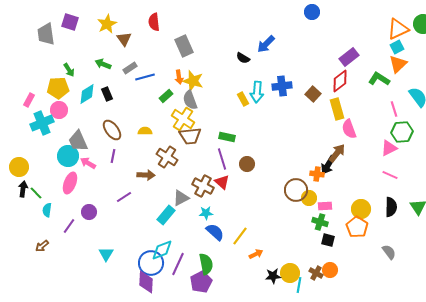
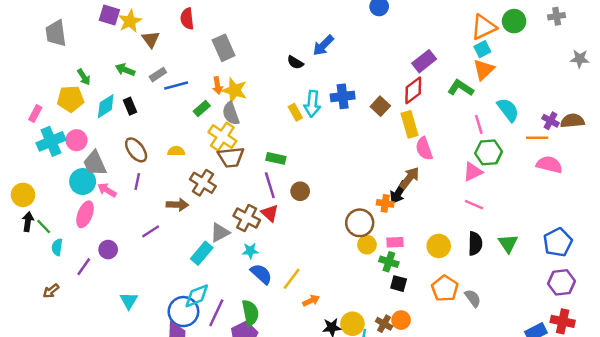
purple square: (70, 22) -> (109, 15), moved
pink circle: (59, 110) -> (77, 140), moved
yellow circle: (309, 198) -> (367, 245), moved
orange pentagon: (357, 227) -> (445, 288), moved

